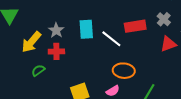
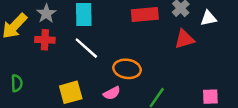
white line: (111, 39) -> (86, 48), moved
green semicircle: (38, 70) -> (17, 83), moved, turned 120

